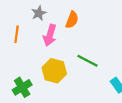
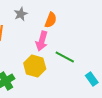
pink arrow: (50, 35) -> (42, 41), moved

